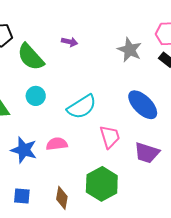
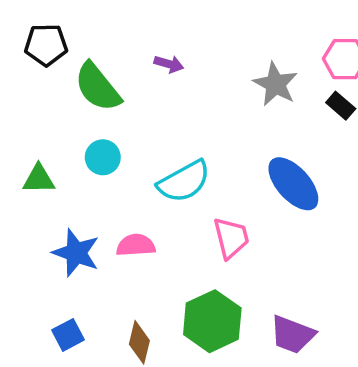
purple trapezoid: (147, 153) -> (292, 335), moved
blue square: (22, 196) -> (68, 335), turned -36

